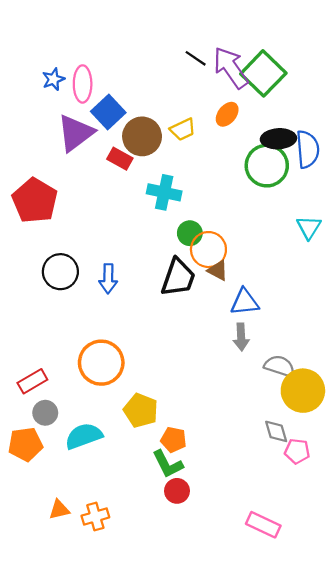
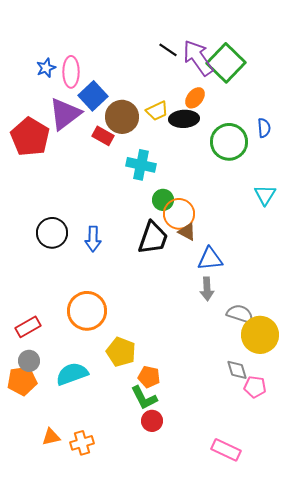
black ellipse: (278, 139) -> (184, 119), moved
blue semicircle: (308, 149) -> (264, 128), size x0.6
red pentagon: (35, 201) -> (30, 137), moved
gray circle: (45, 413) -> (29, 361), moved

